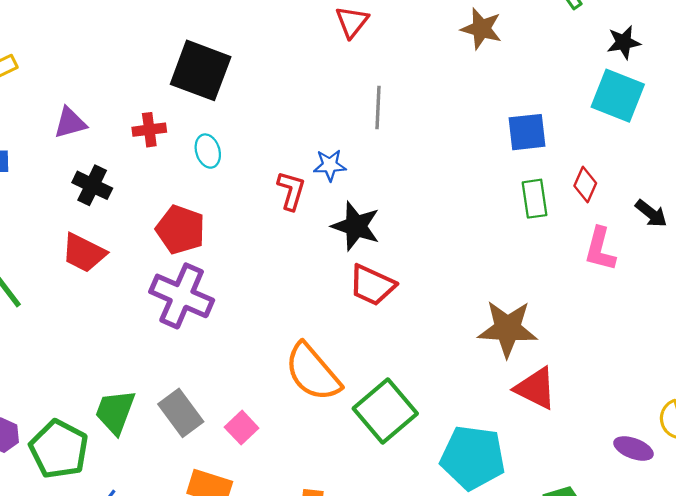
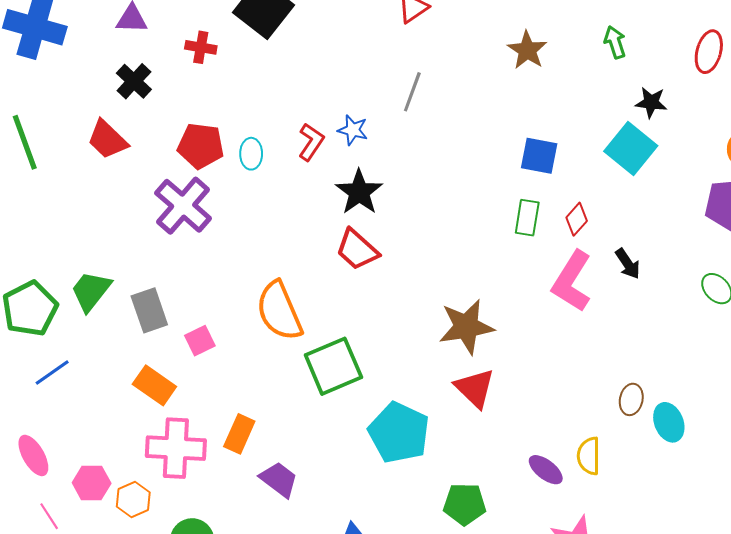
cyan ellipse: (208, 151) -> (251, 154), moved
red pentagon: (180, 230) -> (201, 146), turned -30
pink L-shape: (600, 249) -> (572, 281), size x1.4
brown star: (508, 329) -> (466, 327), turned -30

